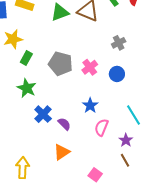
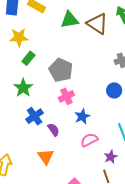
pink cross: (90, 67) -> (66, 96), moved
pink semicircle: (102, 127) -> (89, 140), turned 30
orange triangle: (62, 152) -> (46, 157), turned -42

